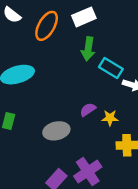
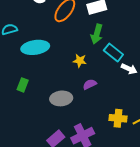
yellow star: (110, 118) -> (80, 61), moved

